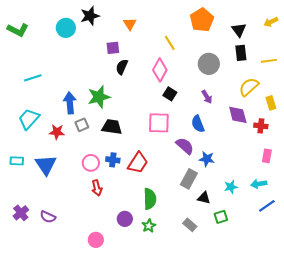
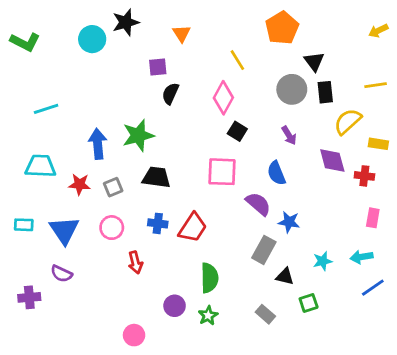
black triangle: (239, 30) -> (314, 61), moved
black rectangle: (241, 53) -> (325, 92), moved
yellow rectangle: (271, 103) -> (378, 144), turned -64
cyan trapezoid: (29, 119) -> (40, 166), turned 50
gray square: (82, 125) -> (113, 187), moved
pink circle: (91, 163) -> (112, 228), moved
purple cross: (21, 213) -> (29, 297), turned 35
purple semicircle: (48, 217) -> (61, 274), moved

